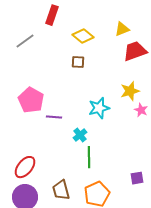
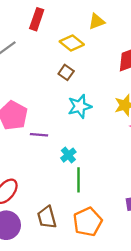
yellow triangle: (122, 29) -> (97, 21), moved
brown square: (78, 62) -> (66, 72), turned 32
cyan star: (99, 108) -> (80, 106), moved

